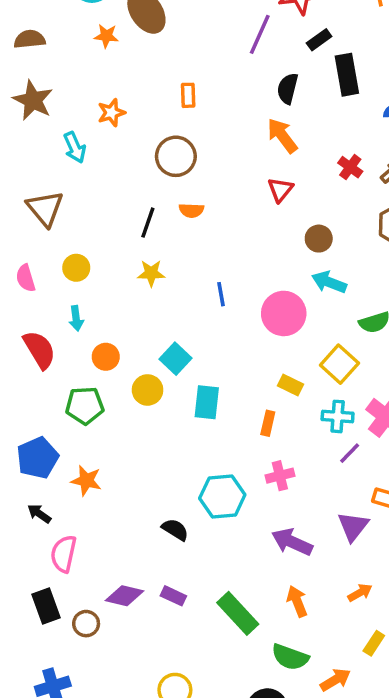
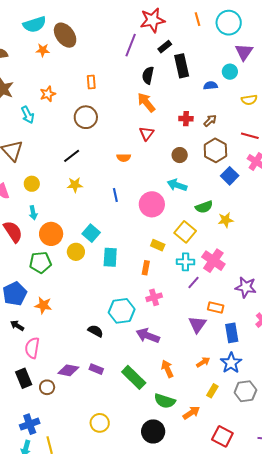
red cross: (350, 167) -> (186, 119), turned -32
orange semicircle: (191, 210) -> (124, 158), moved
black line: (148, 223) -> (72, 156), turned 36
brown circle: (319, 239) -> (180, 155), moved
orange circle: (106, 357) -> (51, 234), size x1.5
purple arrow: (292, 542) -> (148, 336), moved

